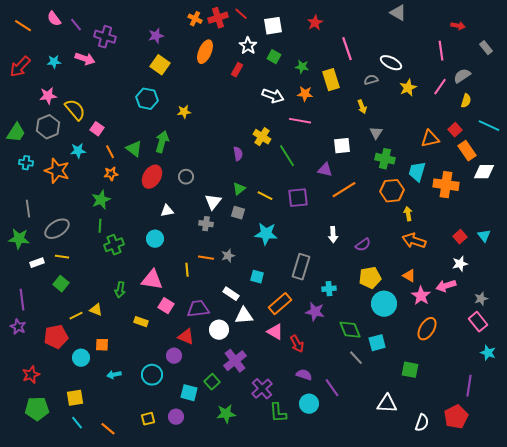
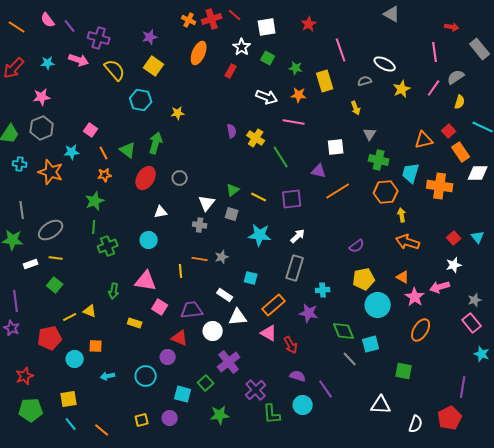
gray rectangle: (486, 48) -> (480, 49), size x1.5
yellow semicircle: (75, 110) -> (115, 70), moved
purple semicircle: (238, 154) -> (232, 131), moved
white arrow: (333, 235) -> (298, 236), moved, turned -133

